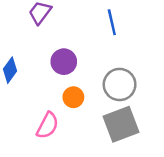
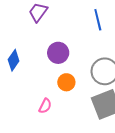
pink semicircle: (47, 125) -> (45, 106), size x0.7

